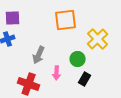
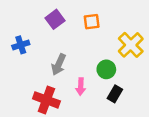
purple square: (13, 18) -> (55, 19), moved, turned -35
orange square: (66, 20) -> (92, 22), size x0.6

